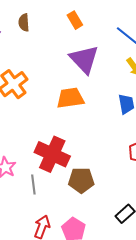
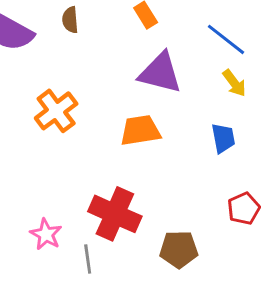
purple triangle: (84, 59) -> (160, 73), turned -32
brown pentagon: (81, 180) -> (179, 249), moved

